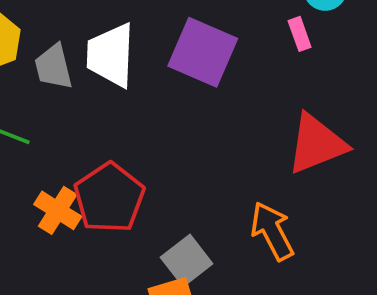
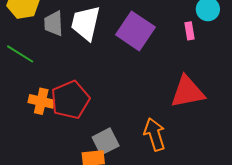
orange cross: (58, 210) -> (41, 101), turned -30

